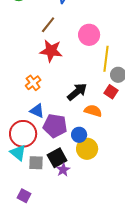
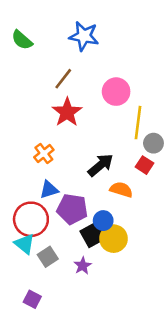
red star: (51, 51) -> (67, 112), turned 30
blue triangle: (37, 111) -> (49, 190), turned -42
black square: (57, 158) -> (93, 235), moved
gray square: (36, 163) -> (48, 257), turned -35

